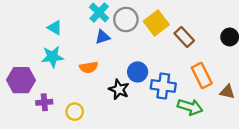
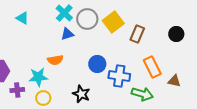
cyan triangle: (55, 28) -> (22, 18), moved
brown rectangle: (184, 37) -> (137, 34), turned 66
cyan star: (52, 57) -> (38, 77), moved
black star: (119, 89) -> (81, 94), moved

